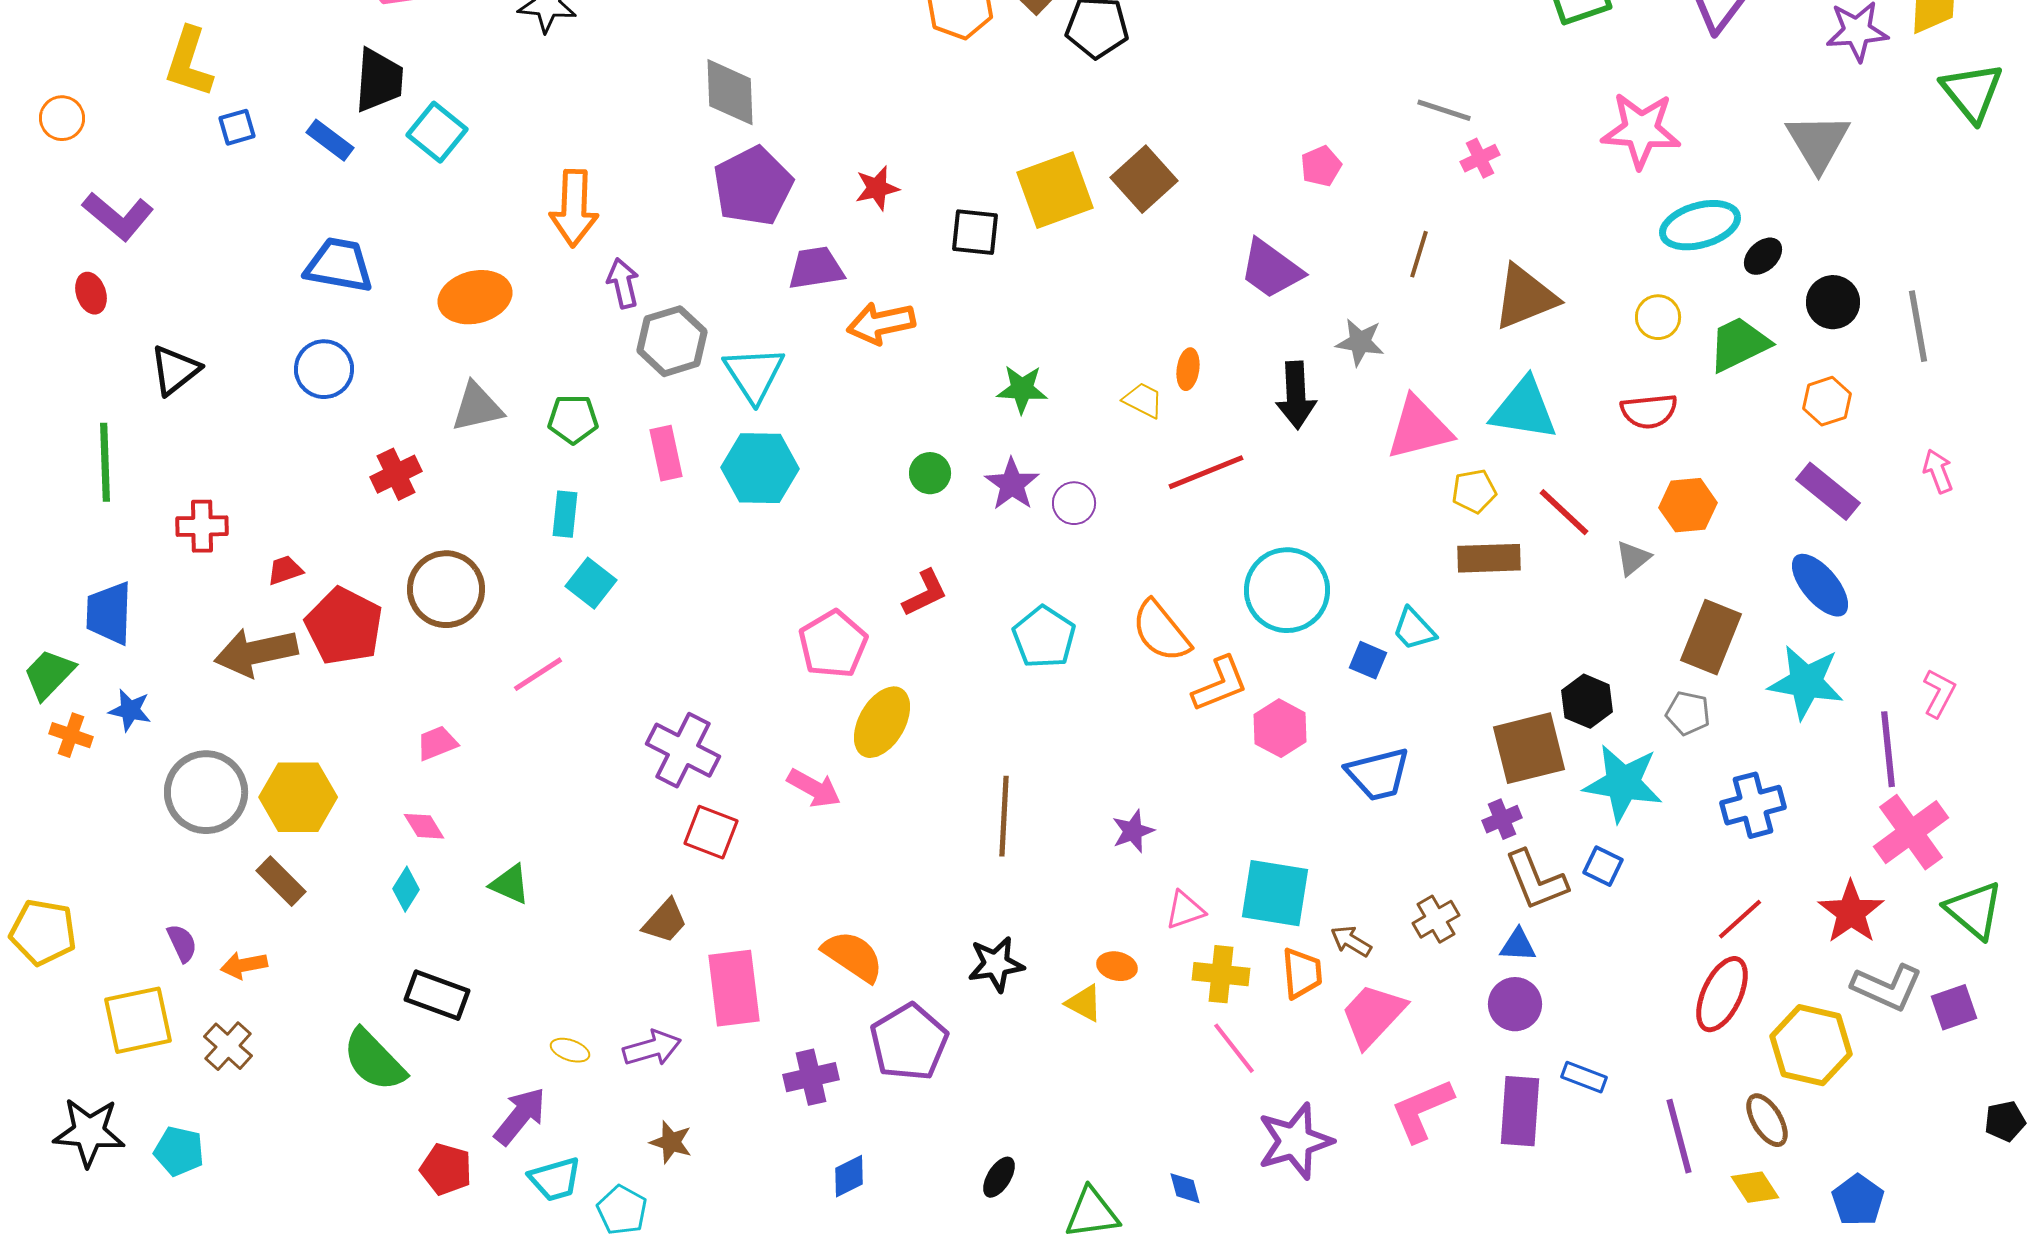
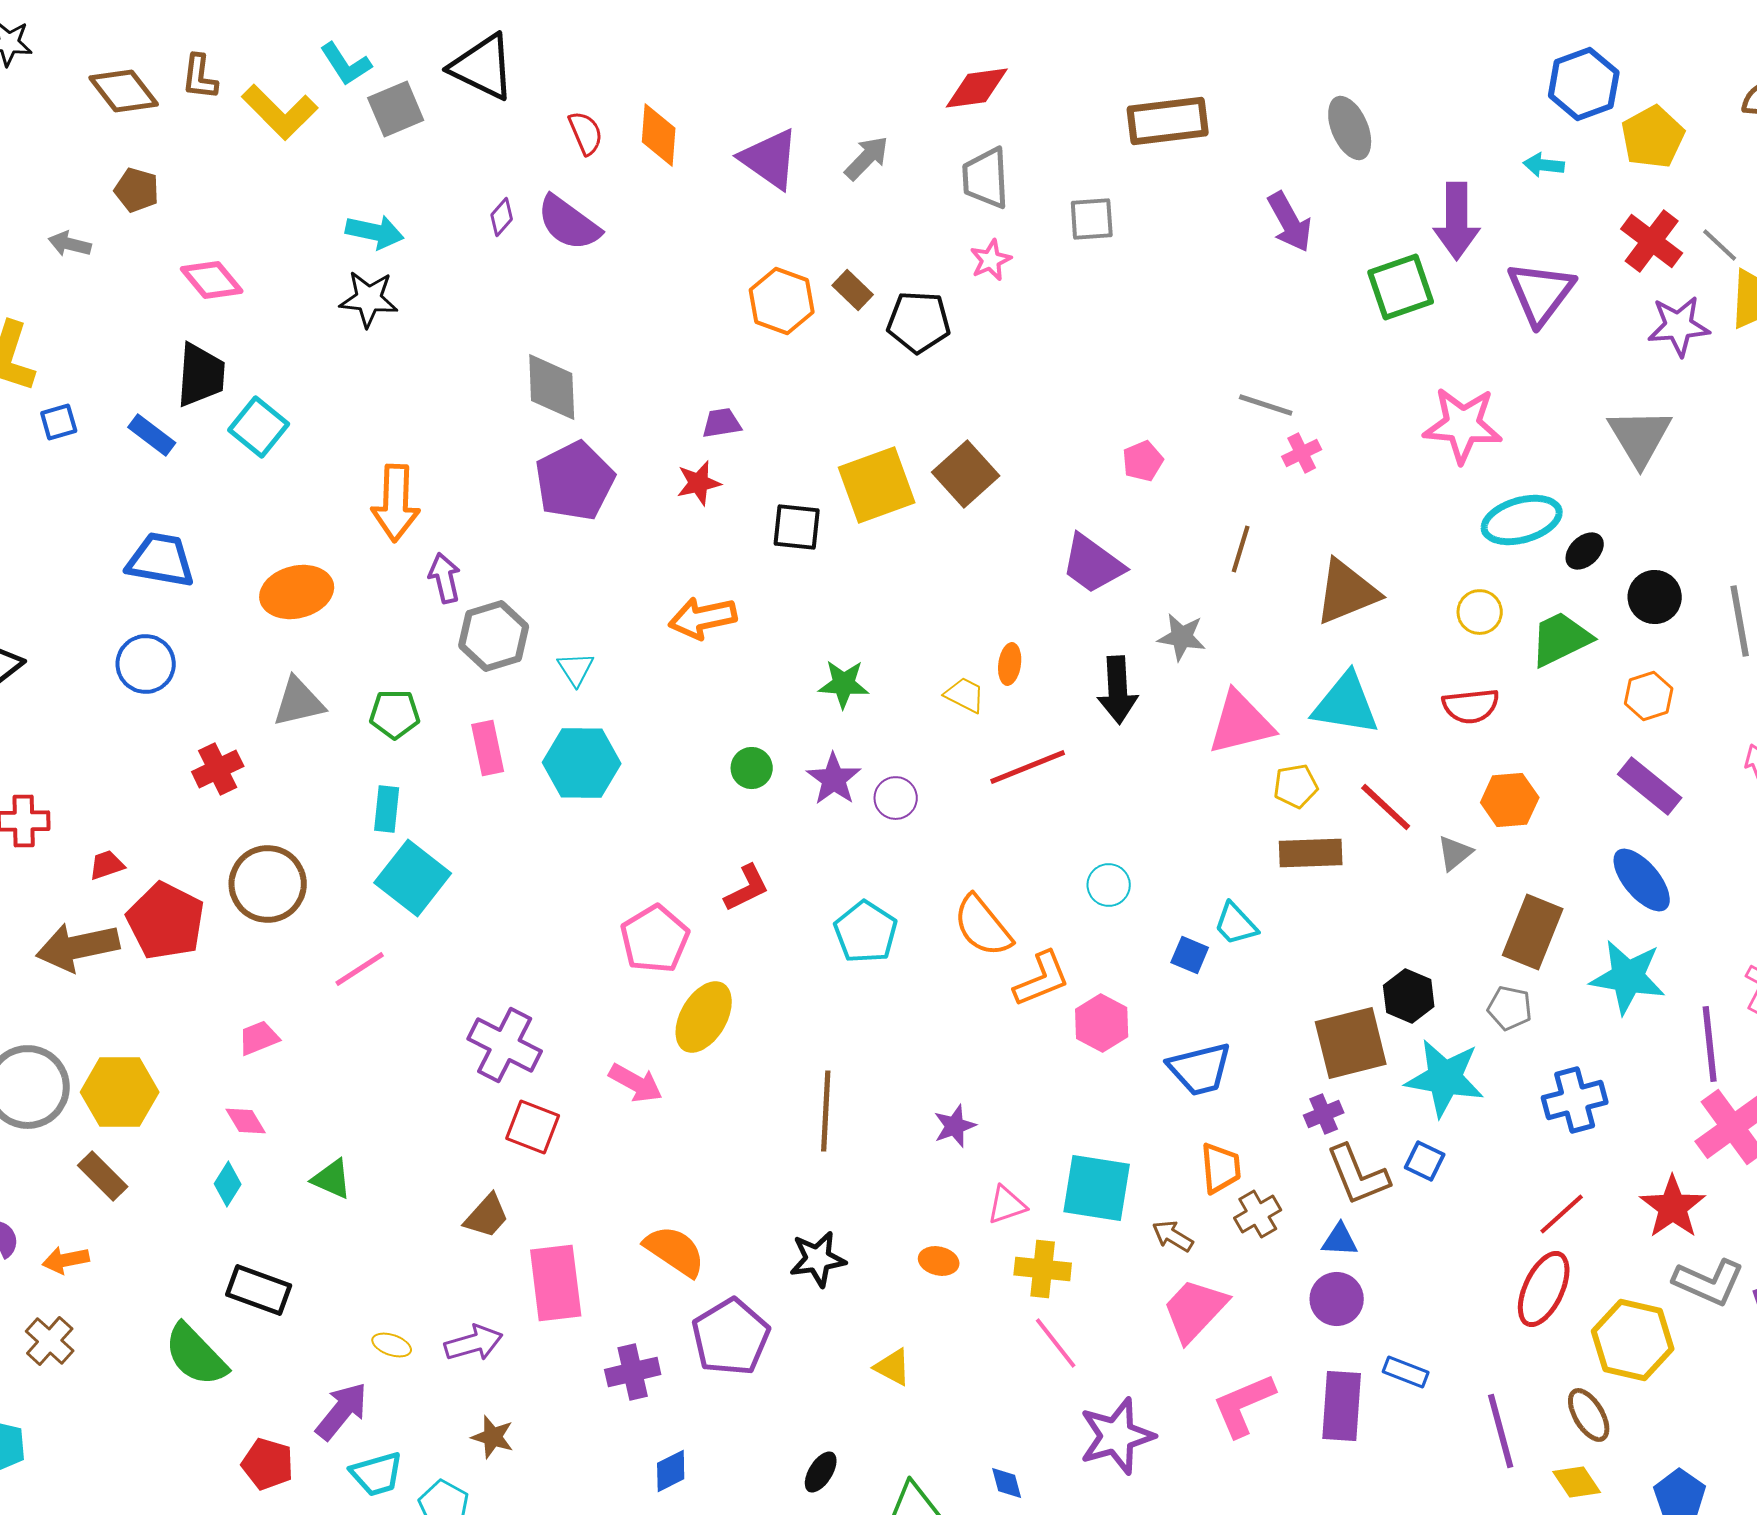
purple trapezoid: (816, 268) -> (722, 423), moved, size x0.7
cyan triangle: (754, 374) -> (576, 669), size x0.6
cyan square: (591, 583) -> (413, 878), size x1.5
cyan circle: (1287, 590) -> (1109, 885), size x0.5
orange trapezoid: (1302, 973) -> (1221, 1168), moved
yellow triangle: (1084, 1003) -> (893, 1367), moved

